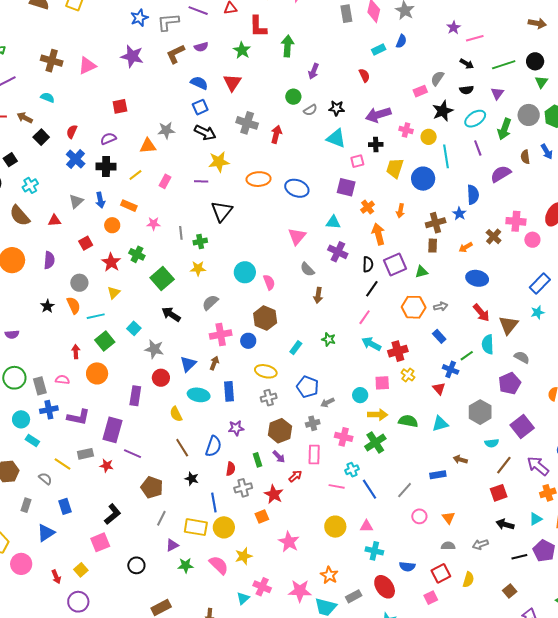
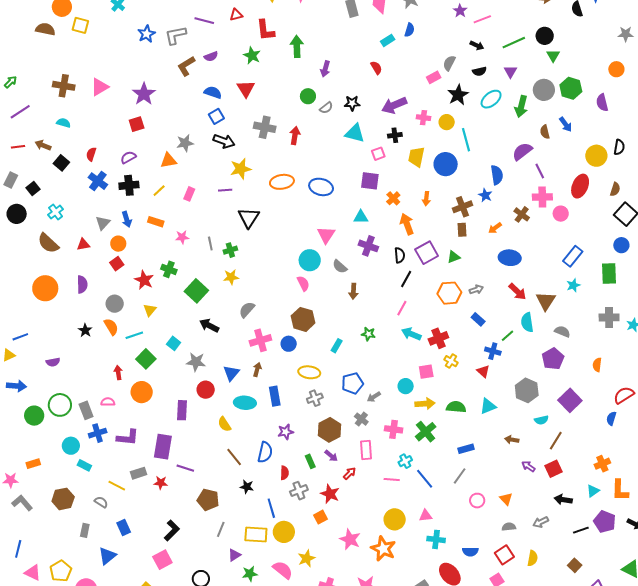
purple star: (132, 56) -> (144, 94), moved, turned 30
purple line: (478, 148) -> (540, 171), moved
orange circle: (112, 225) -> (118, 244), moved
cyan circle: (245, 272) -> (310, 260), moved
blue pentagon: (308, 387) -> (352, 383), turned -30
gray cross: (313, 423) -> (361, 419), turned -32
purple arrow: (538, 466) -> (528, 466), moved, size x0.6
blue rectangle: (438, 475) -> (466, 449), moved
orange star: (329, 575) -> (383, 549), moved, size x1.4

